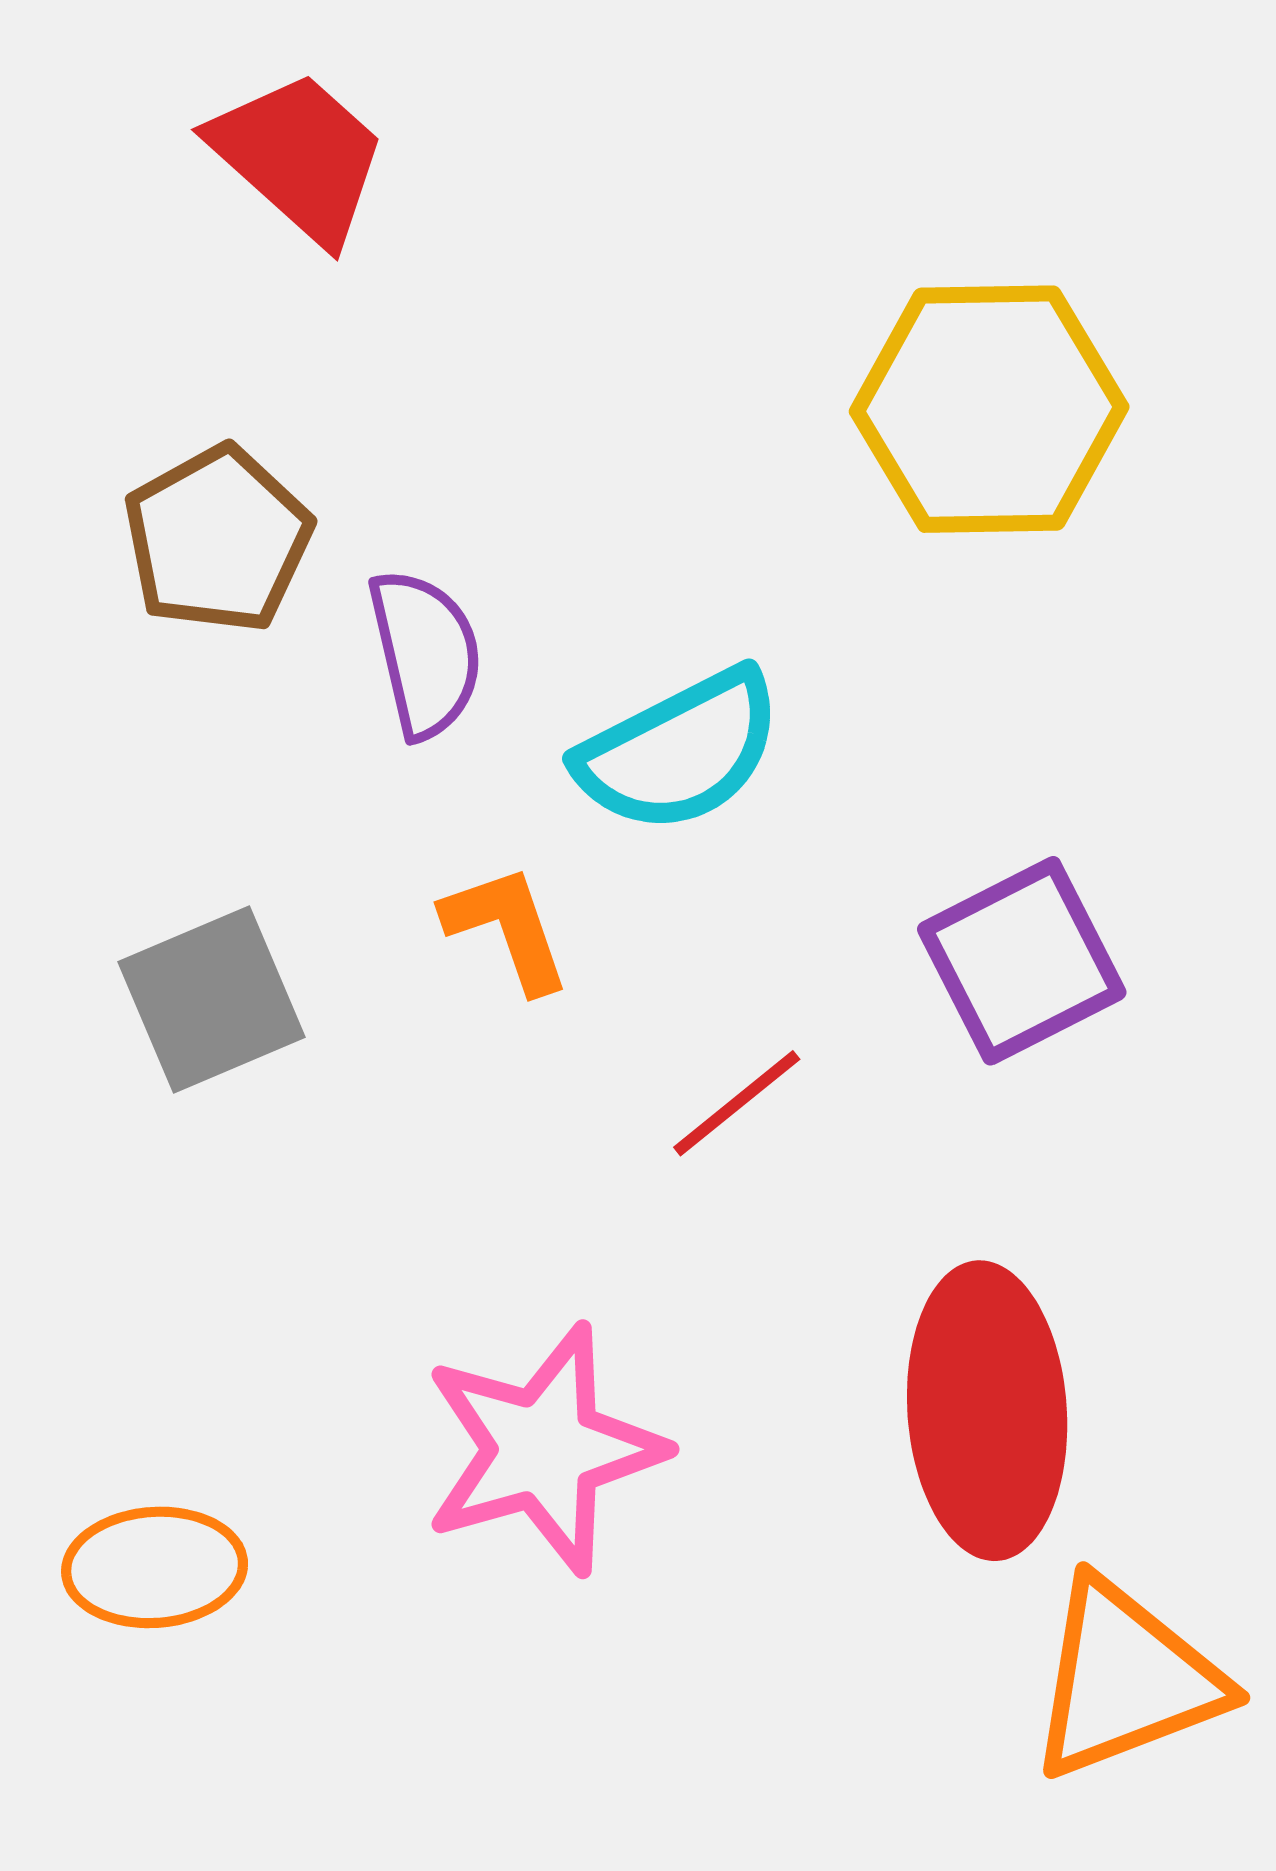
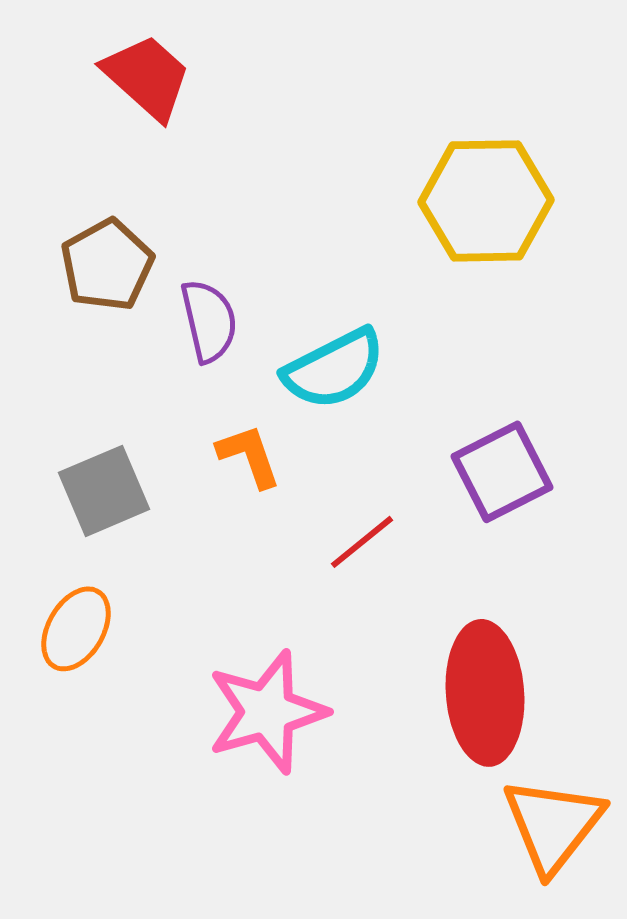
orange ellipse: (155, 1567) -> (76, 629), moved, turned -56
orange triangle: (1126, 1679) -> (553, 825), turned -31

